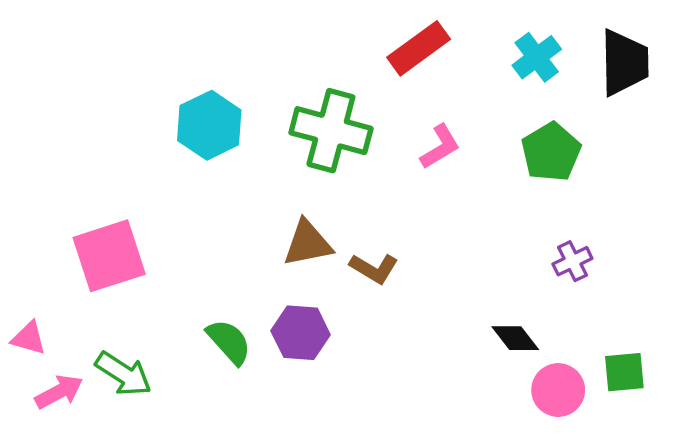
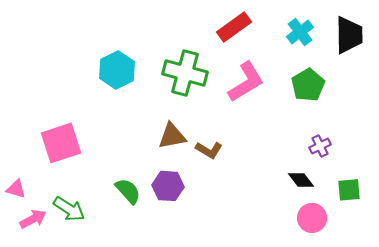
pink L-shape: (440, 147) -> (246, 82), size x1.6
black diamond: (515, 338) -> (301, 180), moved
green square: (624, 372) -> (349, 190), moved

